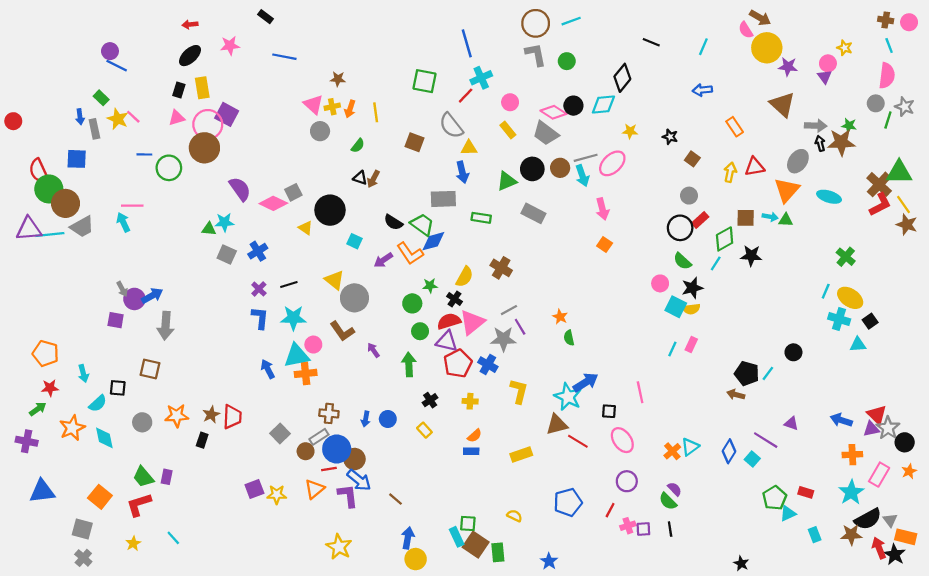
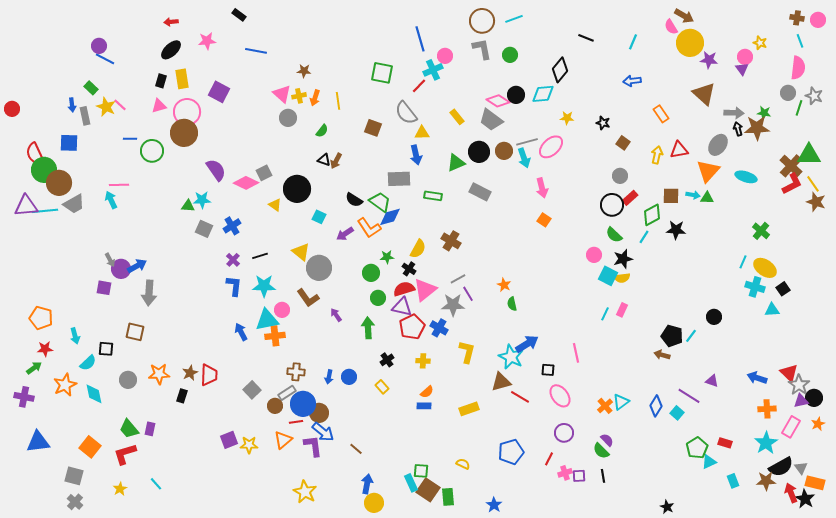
pink circle: (510, 102) -> (445, 56), moved
purple square: (227, 114) -> (219, 92), moved
purple triangle: (871, 429) -> (801, 401), moved

